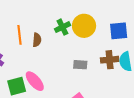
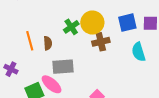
brown cross: (110, 60) -> (101, 42), moved
gray rectangle: (80, 65) -> (63, 67), moved, size x1.5

